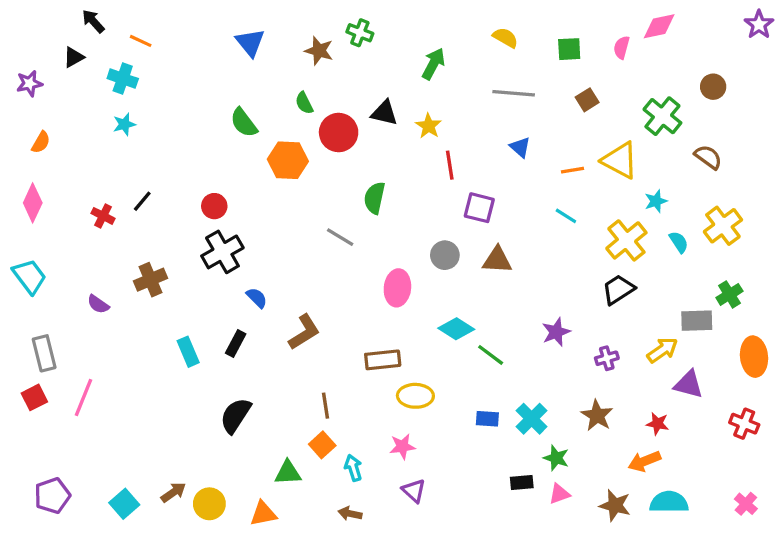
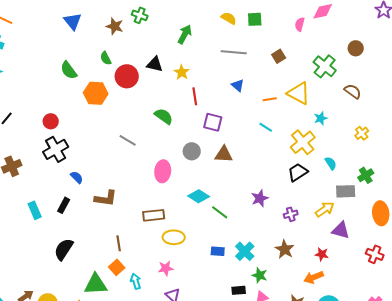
green square: (569, 49) -> (255, 19), moved
green semicircle: (375, 198) -> (164, 116), moved, turned 114
yellow cross: (723, 226) -> (362, 133), size x0.6
cyan semicircle: (679, 242) -> (331, 163), moved
brown L-shape: (304, 332) -> (106, 198), turned 40
green triangle: (288, 473) -> (96, 284), size x1.4

